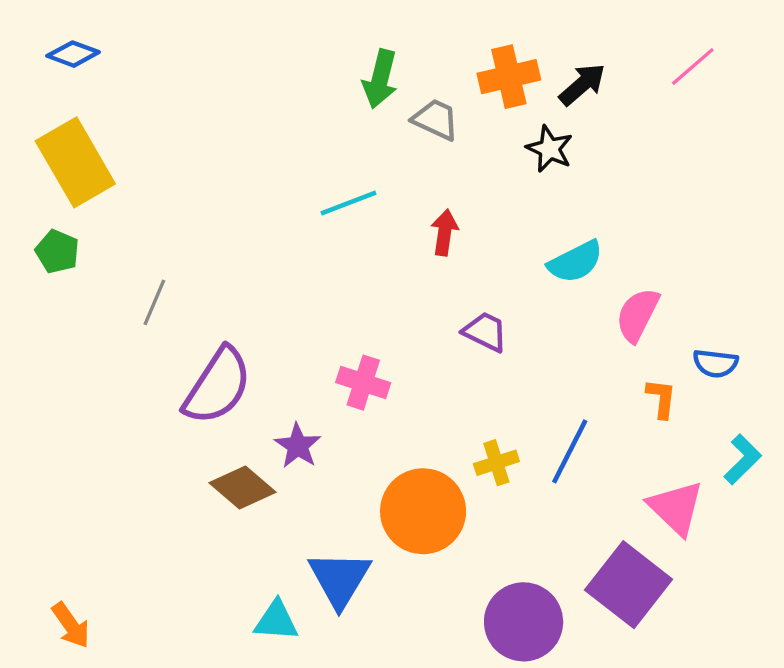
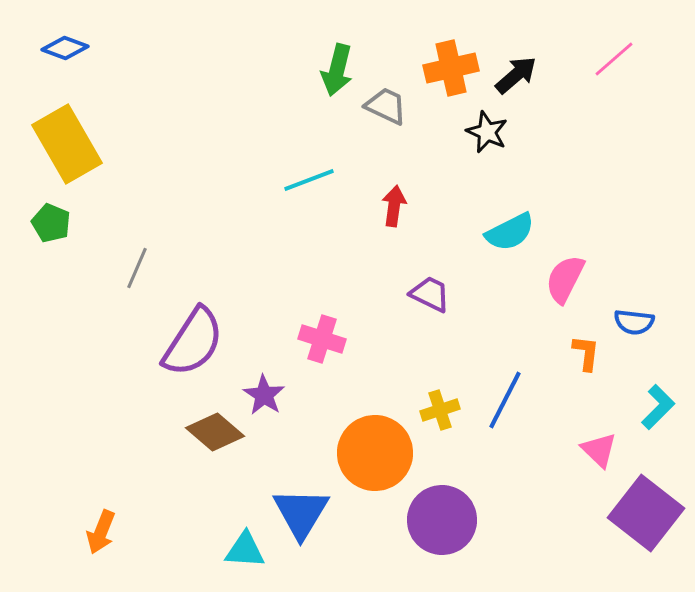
pink triangle: (676, 508) -> (599, 450), size x0.7
purple square: (629, 585) -> (646, 513), moved
purple circle: (524, 622) -> (442, 520), moved
orange arrow: (71, 625) -> (101, 532), moved, turned 57

